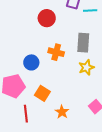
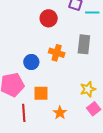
yellow star: (86, 67) -> (88, 89), moved
orange square: (42, 93) -> (41, 93), turned -35

